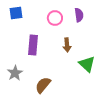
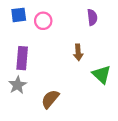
pink circle: (55, 18) -> (43, 21), moved
purple rectangle: (33, 45) -> (22, 58), moved

